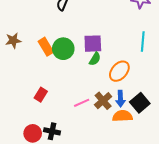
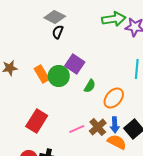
purple square: (93, 44) -> (75, 64), moved, turned 36
red rectangle: (41, 95) -> (37, 121), size x1.6
orange semicircle: (122, 116) -> (117, 142), turned 30

